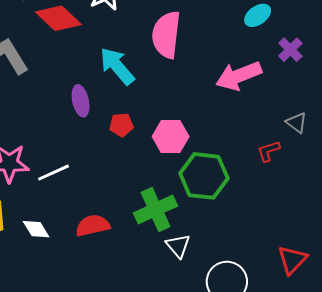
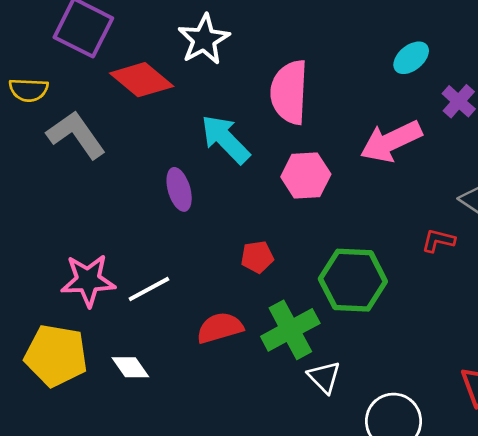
red pentagon: (121, 125) -> (257, 257), moved
pink hexagon: (171, 137) -> (306, 176), moved
red L-shape: (269, 151) -> (438, 241), turned 35
red semicircle: (93, 226) -> (220, 328), moved

